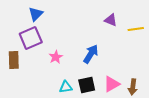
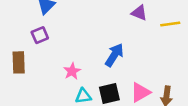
purple square: (31, 38) -> (40, 35), size x0.6
pink star: (56, 57) -> (72, 71), moved

